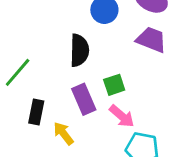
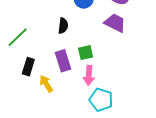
black semicircle: (79, 50) -> (63, 26), size x0.7
pink arrow: (122, 116) -> (89, 75), turned 48

